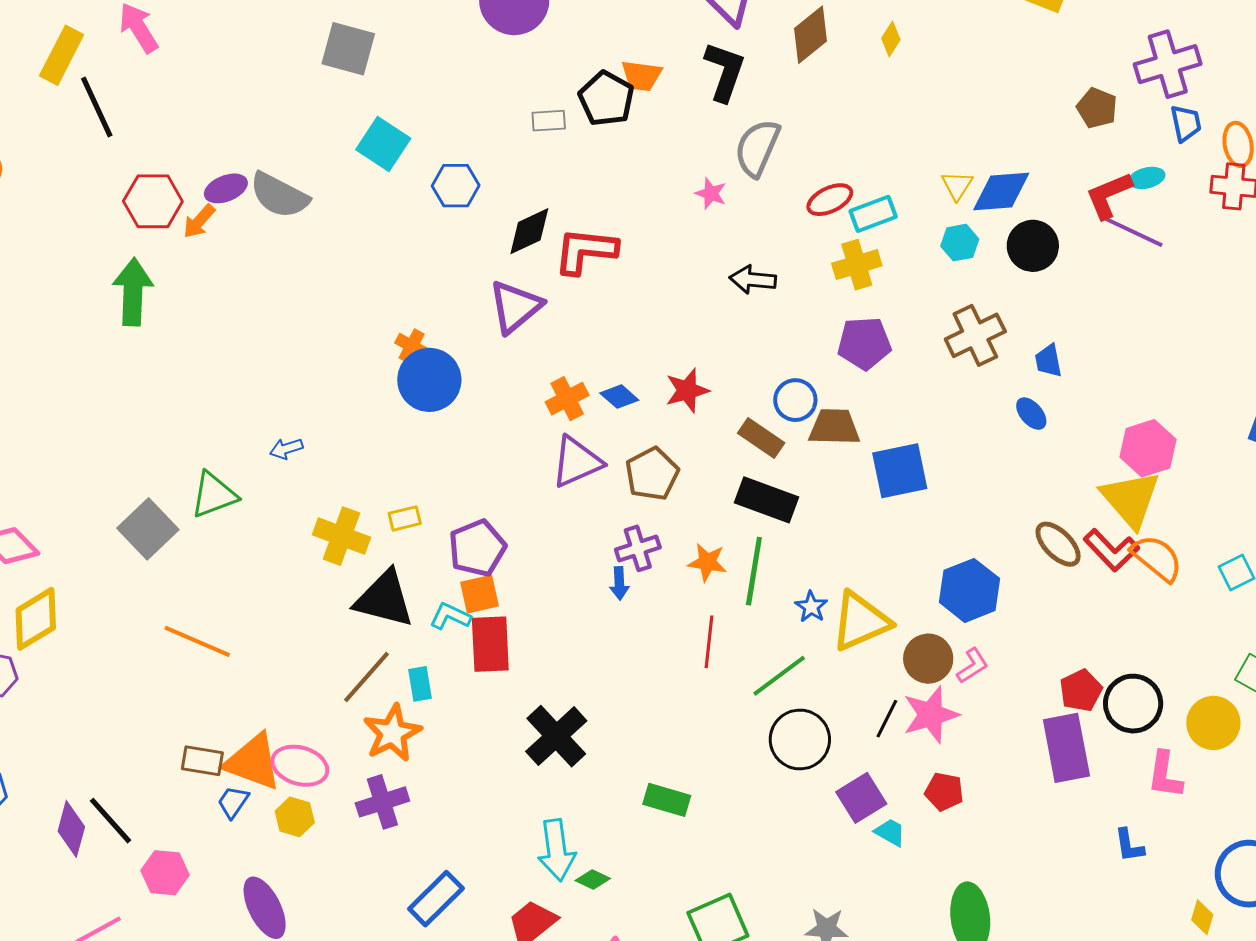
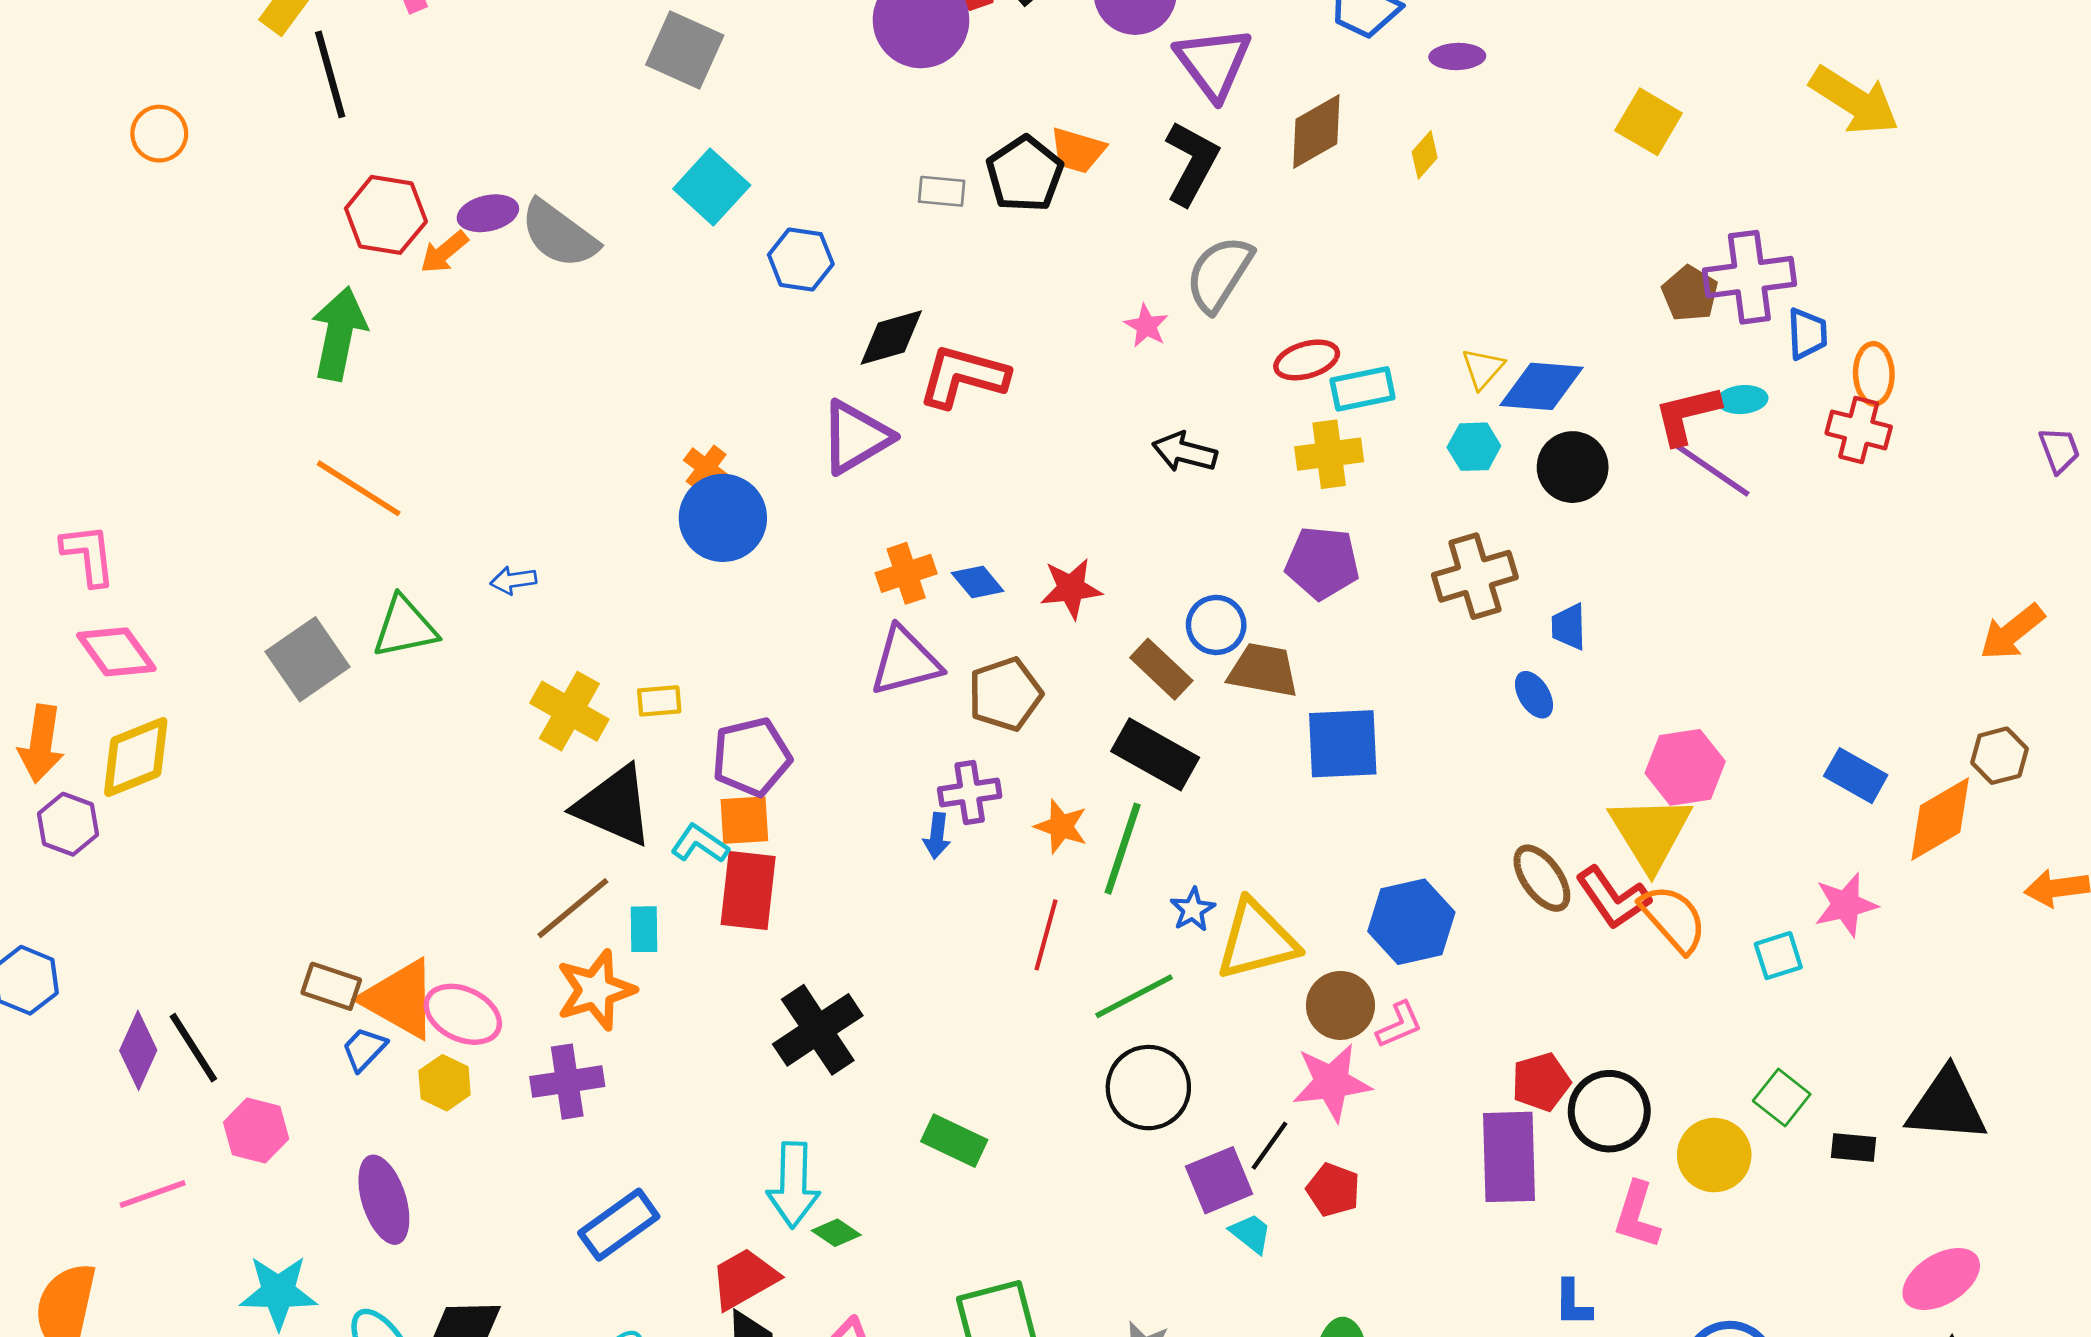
purple cross: (1168, 64) -> (1749, 277), moved
orange line: (197, 641) -> (359, 488), moved
black line: (887, 719) -> (1270, 1146), moved

